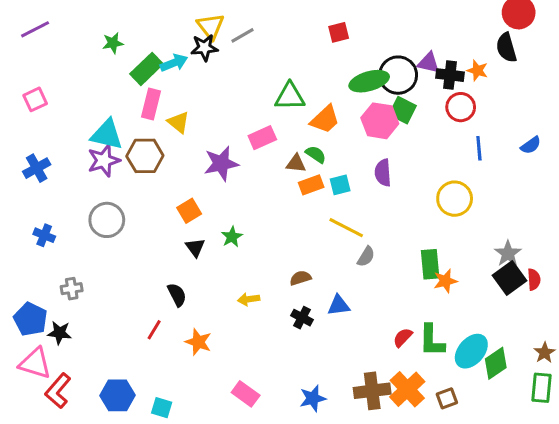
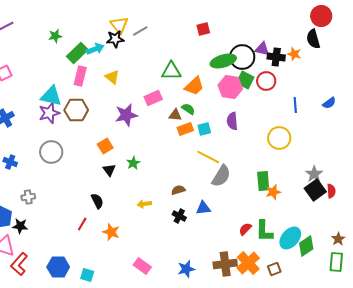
red circle: (461, 107) -> (266, 81), moved
yellow triangle: (178, 122) -> (112, 77), moved
gray semicircle: (366, 257) -> (221, 176), size x1.6

